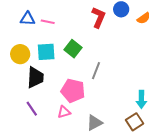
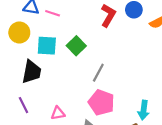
yellow circle: (20, 54) -> (19, 32), moved
pink pentagon: (73, 91) -> (101, 102), moved

